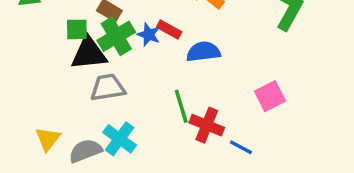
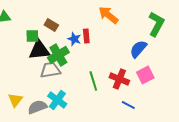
red rectangle: (169, 29) -> (86, 36), turned 56
green cross: (116, 36) -> (58, 55), moved
blue semicircle: (203, 52) -> (138, 49), moved, turned -42
red cross: (207, 125) -> (119, 79), moved

